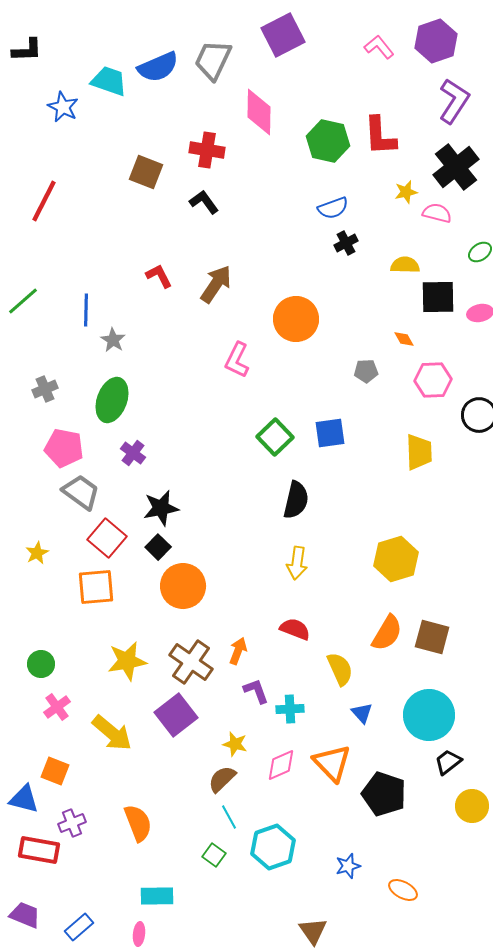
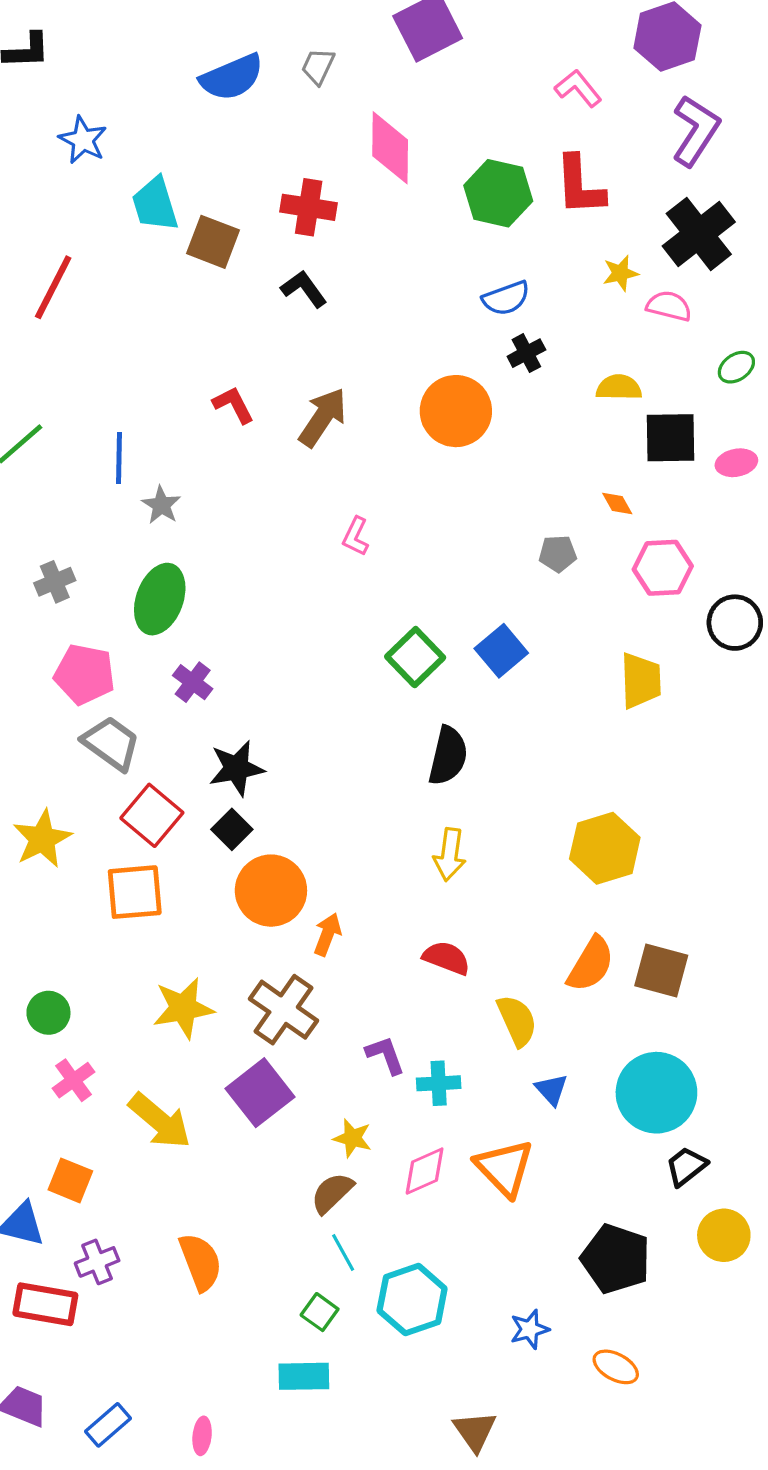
pink L-shape: (379, 47) -> (578, 88), moved
gray trapezoid: (213, 60) -> (318, 66), size x0.6
cyan trapezoid: (109, 81) -> (155, 204), moved, turned -126
orange circle: (296, 319) -> (456, 411), moved
pink L-shape: (237, 360) -> (356, 536), size x0.7
blue square: (330, 433) -> (501, 651), turned -32
yellow star: (37, 553) -> (42, 839), size x1.6
orange arrow: (238, 651) -> (327, 934), moved
black pentagon: (384, 794) -> (616, 1259), moved
cyan rectangle: (157, 896) -> (304, 1376), moved

